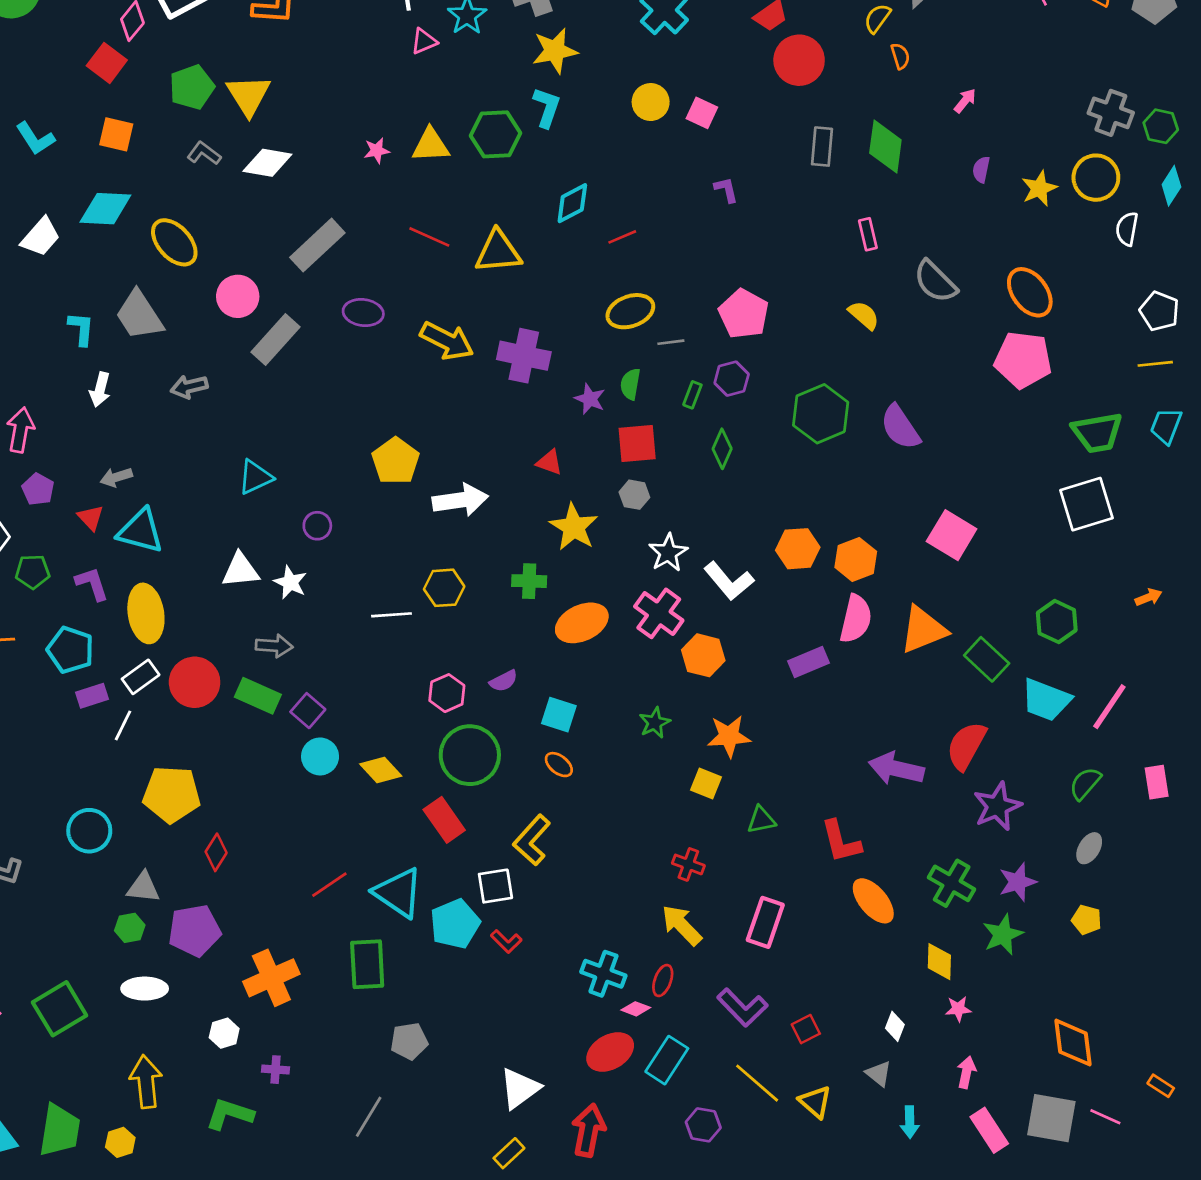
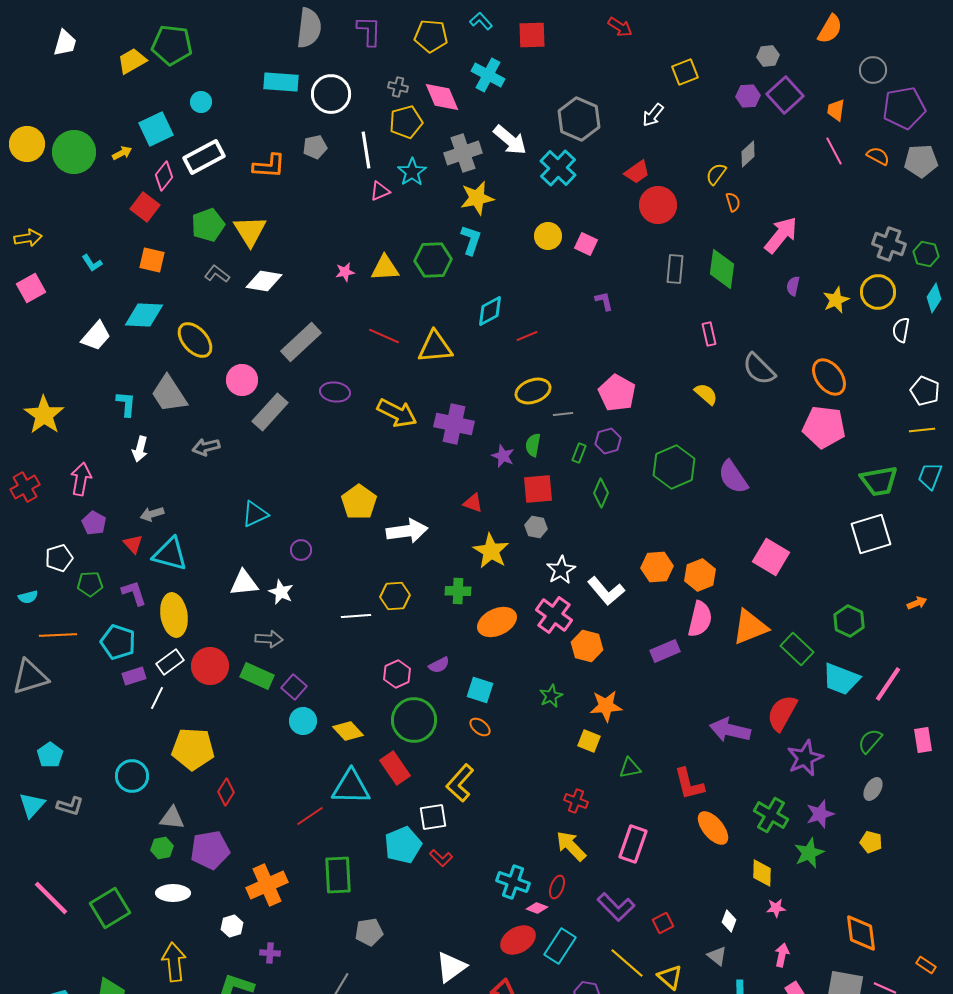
pink arrow: (965, 101) -> (781, 235), size x2.0
cyan L-shape: (35, 138) -> (92, 263), size x0.7
cyan triangle: (398, 893) -> (351, 787), moved, turned -33

